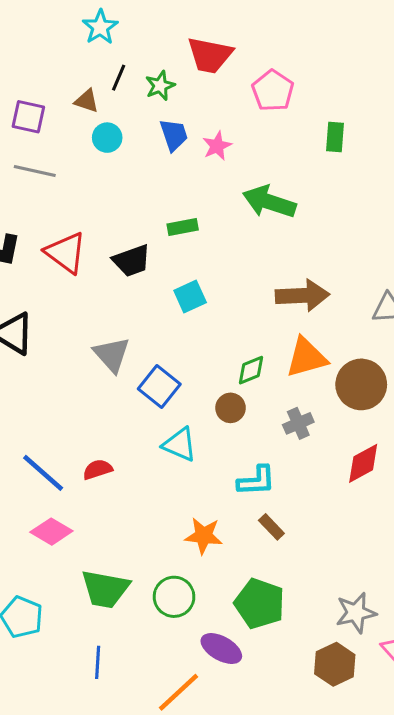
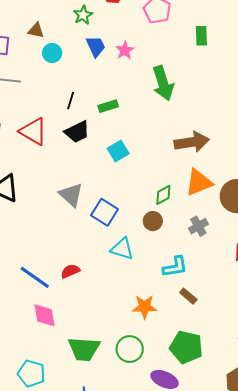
black line: (119, 78) -> (71, 100), moved
green arrow: (269, 202) -> (163, 83), turned -120
pink diamond: (51, 532) -> (45, 315), turned 56

